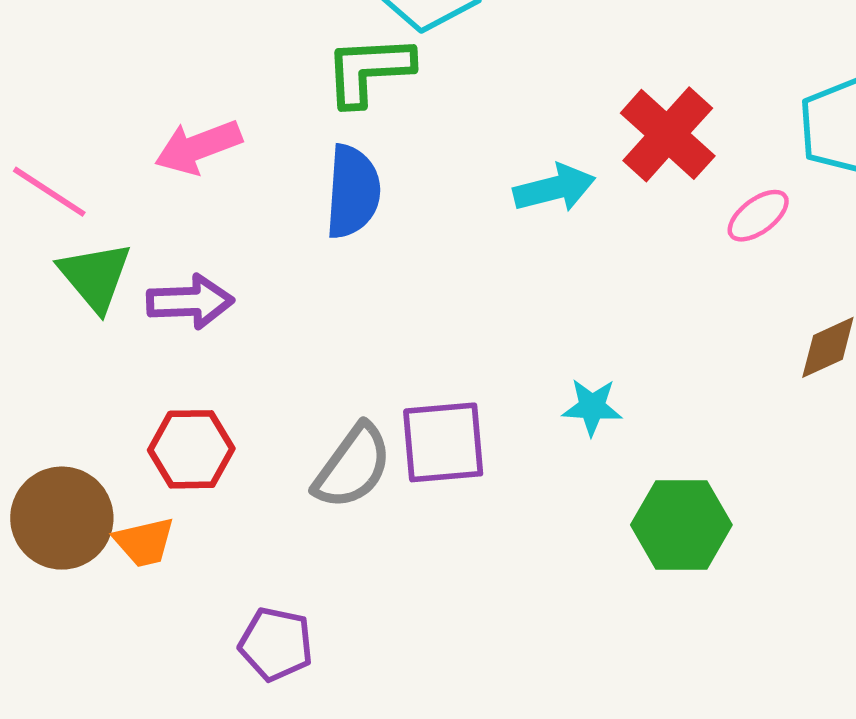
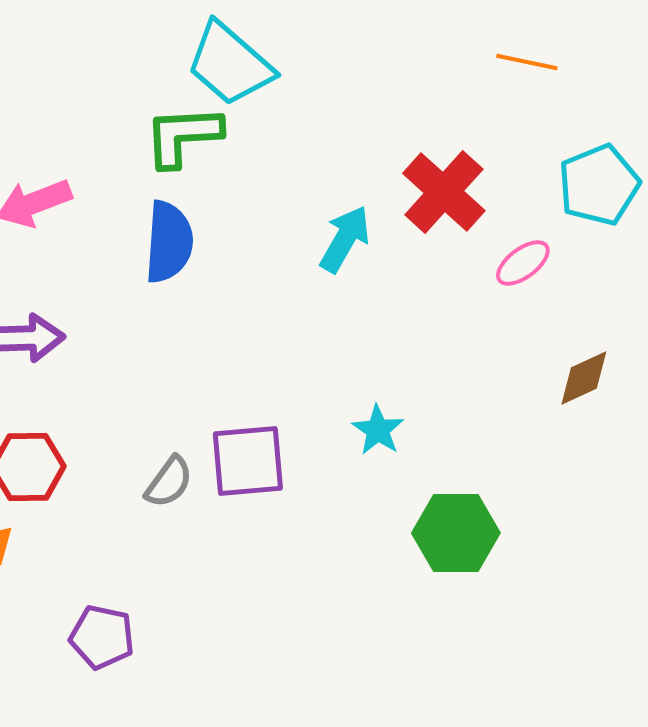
cyan arrow: (554, 188) -> (345, 239), turned -46
cyan star: (592, 407) -> (378, 430), turned 30
gray semicircle: (353, 466) -> (169, 482), size x0.7

